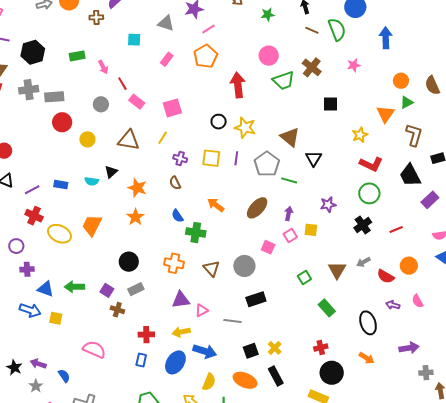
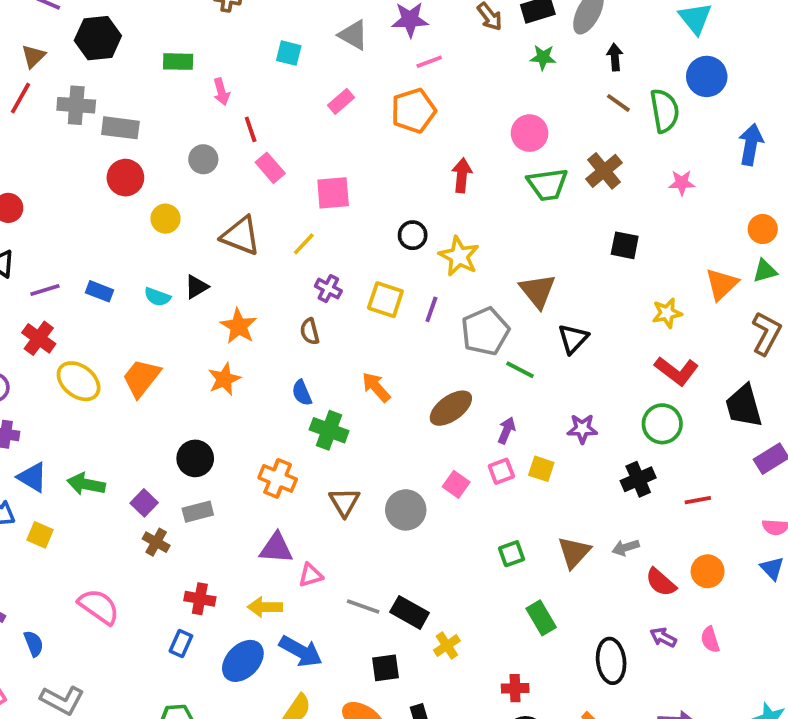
red arrow: (238, 85) -> (462, 175), size x0.7
black rectangle: (256, 299) -> (410, 612), moved, turned 36
yellow cross: (275, 348) -> (447, 646), moved

